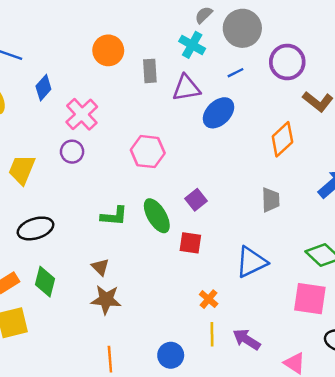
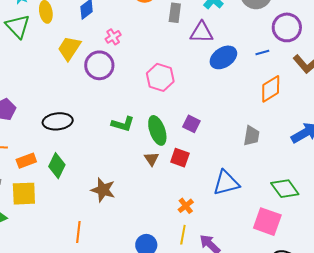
blue line: (235, 73) -> (262, 53), moved
pink cross: (82, 114) -> (113, 37), size x0.6
purple circle: (72, 152) -> (99, 65), size x1.5
yellow trapezoid: (22, 170) -> (69, 48), moved
purple square: (196, 200) -> (191, 124), turned -36
brown triangle: (100, 267) -> (152, 159), moved
orange line: (110, 359) -> (78, 232), moved

